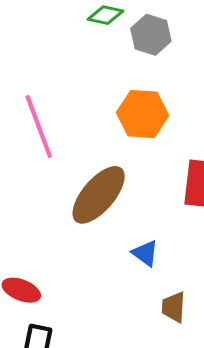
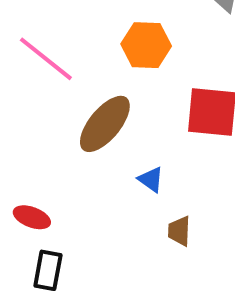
pink line: (39, 126) -> (46, 59), turned -30

